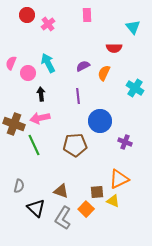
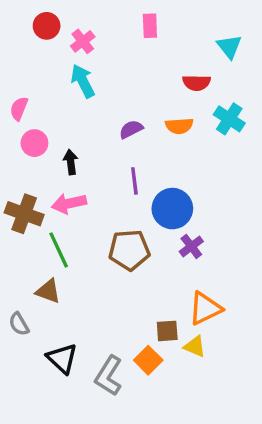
cyan arrow: (48, 63) -> (83, 81), moved
purple semicircle: (83, 66) -> (131, 129), moved
pink circle: (28, 73) -> (34, 143), moved
orange semicircle: (104, 73) -> (179, 126), turned -119
cyan cross: (135, 88) -> (229, 119), moved
purple line: (78, 96) -> (134, 181), moved
purple cross: (125, 142) -> (191, 246), moved, turned 32
gray semicircle: (19, 186) -> (19, 324), moved, turned 136
brown triangle: (61, 191) -> (48, 291), moved

